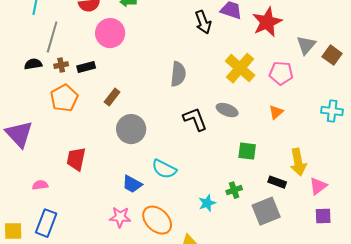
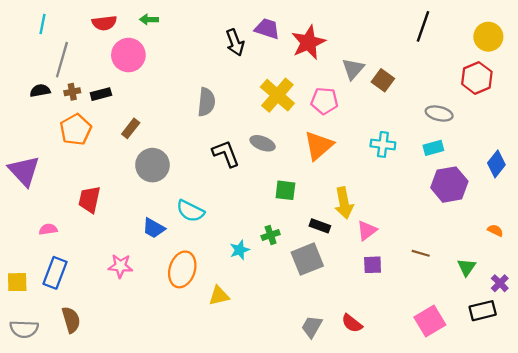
orange triangle: (276, 112) -> (319, 146), size x1.8
pink star: (120, 217) -> (120, 266), moved
orange ellipse: (157, 220) -> (182, 269), turned 64

